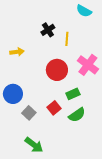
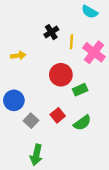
pink cross: (88, 65) -> (94, 52), moved
green rectangle: (73, 94) -> (80, 90), moved
green arrow: (34, 145) -> (36, 155), turned 66

